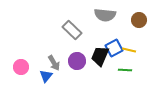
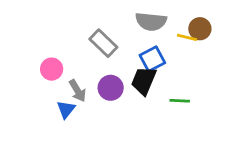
blue square: (114, 48) -> (152, 59), moved
yellow line: (129, 50) -> (187, 37), moved
pink circle: (21, 67) -> (52, 69), moved

